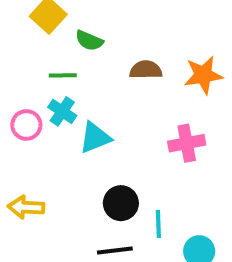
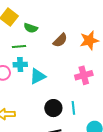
brown semicircle: (146, 70) -> (60, 40), turned 140
cyan cross: (62, 111) -> (20, 65), turned -32
cyan line: (158, 224) -> (73, 108), moved

